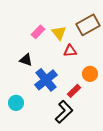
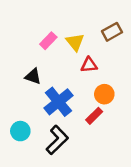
brown rectangle: (88, 25) -> (112, 32), size x0.7
orange circle: (90, 74) -> (104, 94), moved
black L-shape: (64, 112) -> (57, 140), moved

